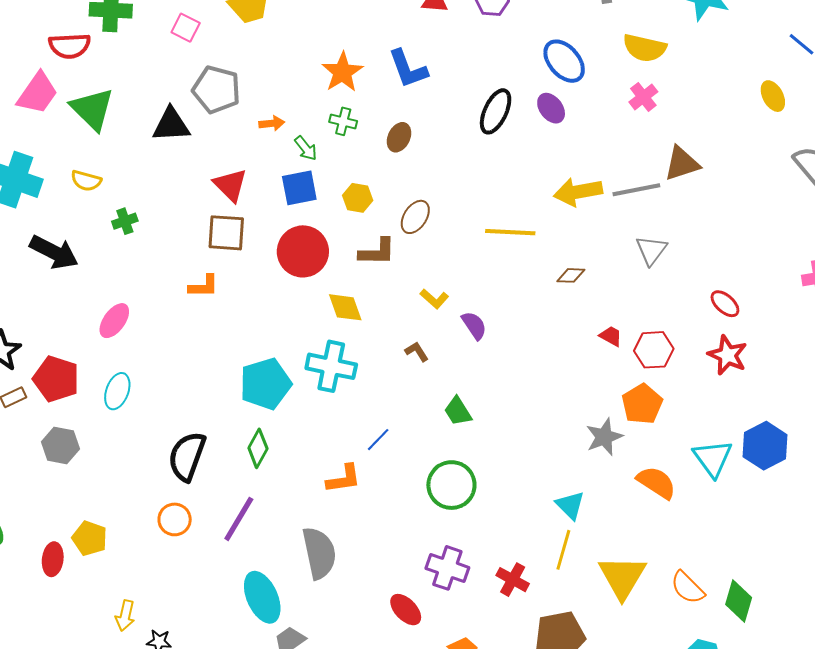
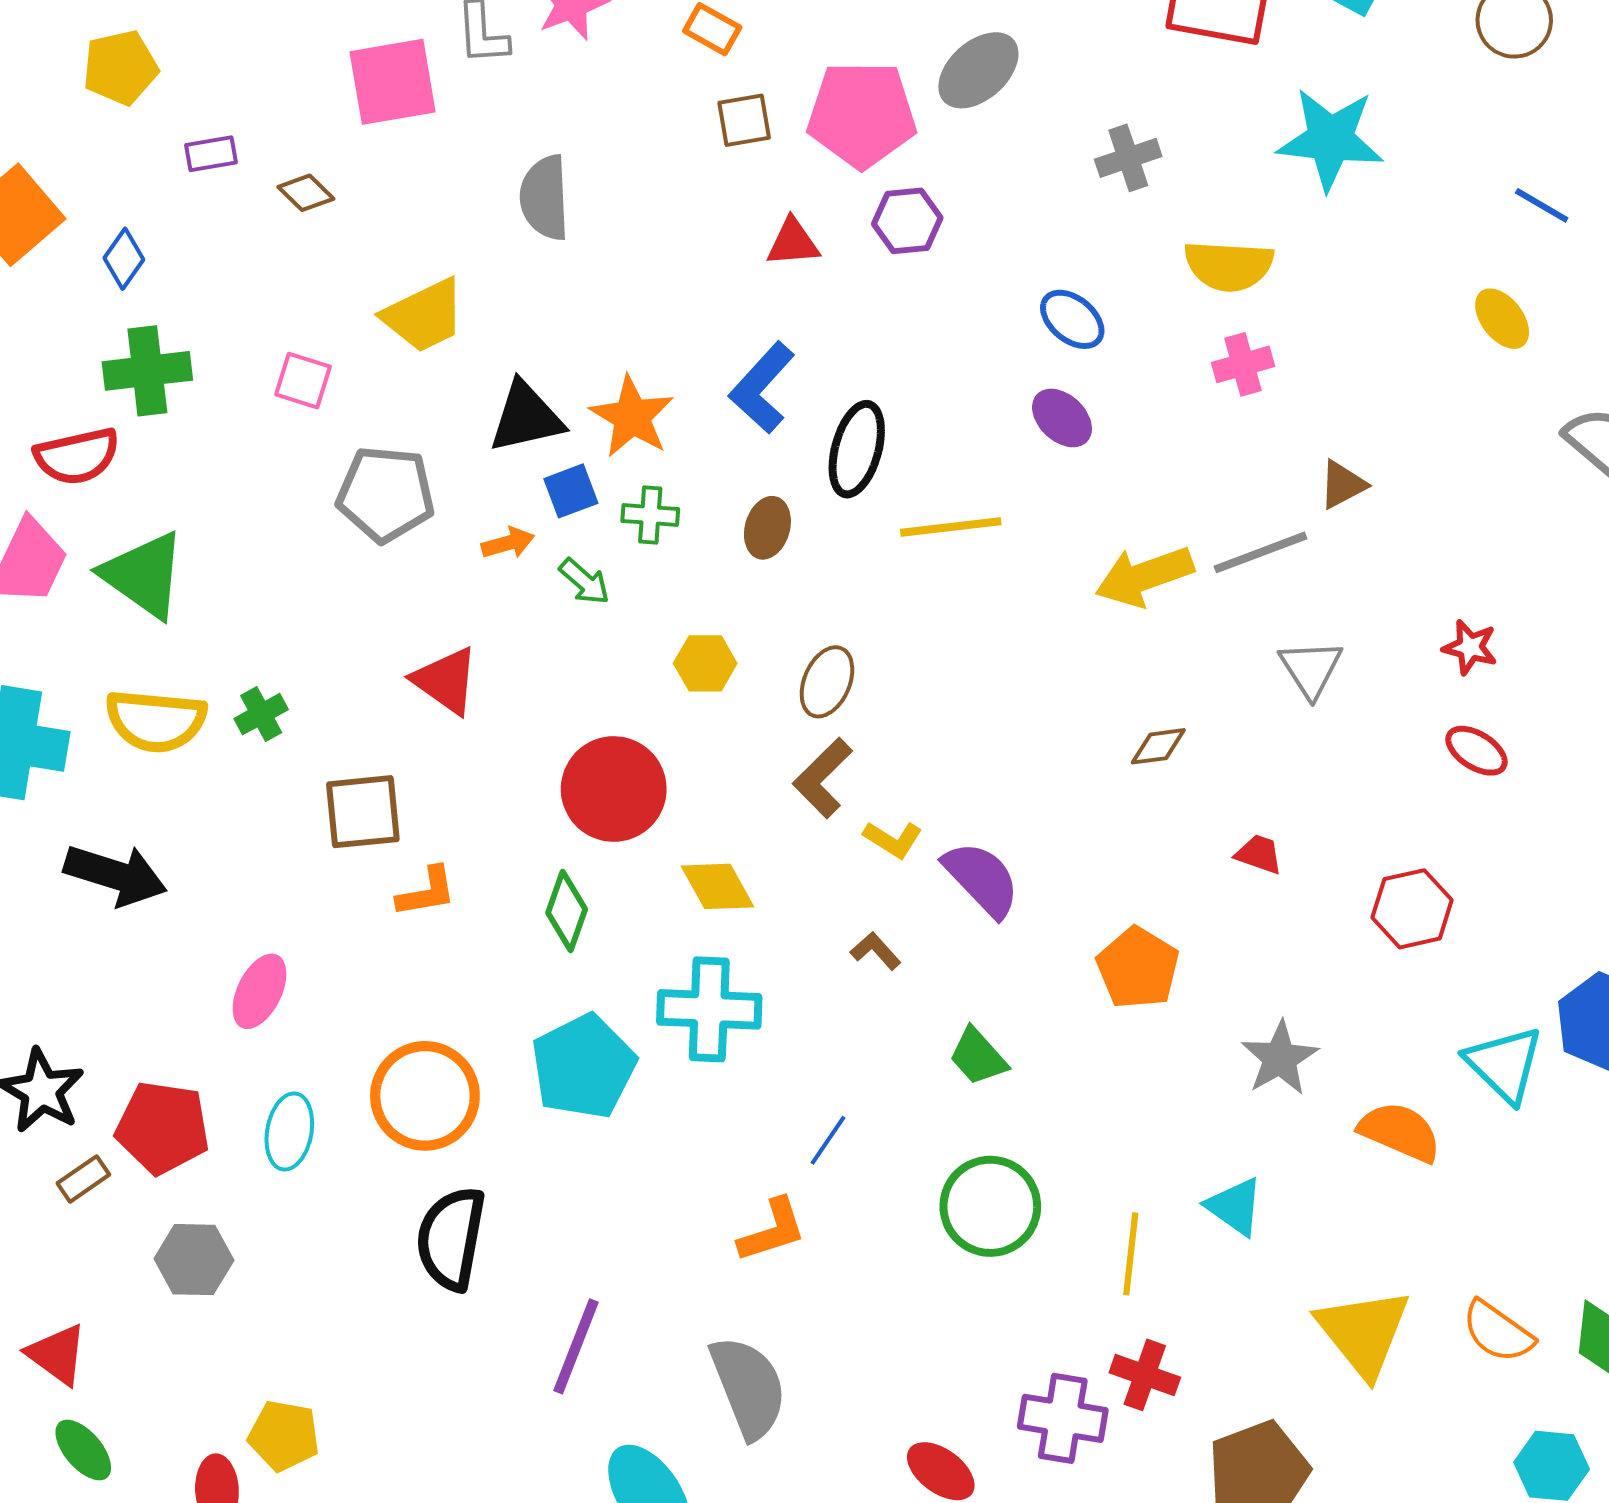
blue ellipse: (564, 61) -> (1072, 319), size x0.7
blue L-shape: (408, 69) -> (762, 388), turned 72
pink cross: (643, 97) -> (1243, 364), turned 32
black ellipse: (496, 111) -> (857, 449), moved
black triangle: (171, 125) -> (526, 417), moved
brown triangle: (682, 164) -> (1343, 485), size x0.7
yellow semicircle: (86, 181) -> (156, 721), size x1.6
blue square: (299, 188) -> (571, 491), moved, size x0.7
green cross: (125, 221) -> (261, 714), moved
yellow line: (510, 232) -> (951, 527), moved
brown square: (226, 233) -> (363, 812), moved
brown L-shape: (377, 252) -> (823, 778), moved, turned 144
purple semicircle: (474, 325) -> (982, 879), size x1.4
red hexagon: (654, 350) -> (1412, 909), moved
red star: (728, 355) -> (1470, 647), moved, size x0.7
orange pentagon: (642, 404) -> (1138, 968), moved
green diamond: (258, 448) -> (567, 911), moved
orange circle: (175, 519) -> (425, 1096), moved, size x1.6
yellow line: (563, 550) -> (1131, 1254), moved
purple cross: (447, 568) -> (1063, 1418), moved

